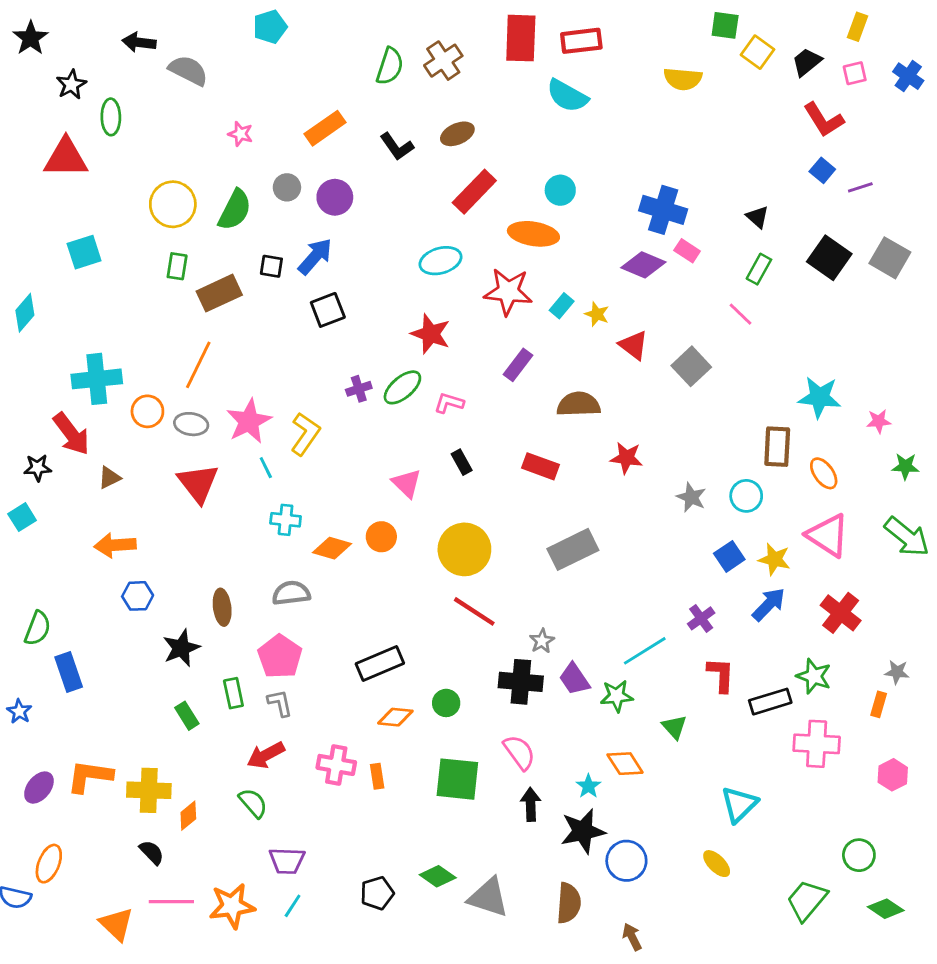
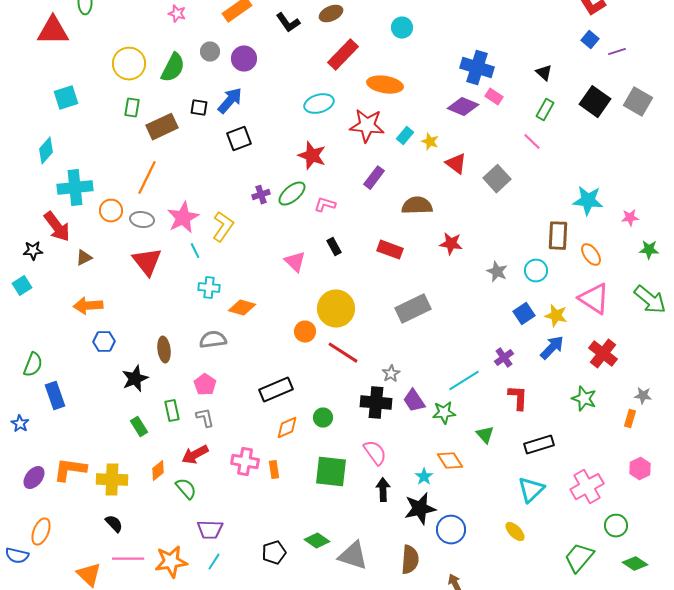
cyan circle: (560, 190) -> (402, 28), moved
cyan diamond: (25, 313) -> (46, 151), moved
orange circle: (381, 537) -> (305, 332), moved
pink pentagon: (280, 656) -> (205, 385), size x0.7
black rectangle: (770, 702) -> (539, 445), moved
orange diamond: (395, 717) -> (287, 428), turned -30
pink cross: (817, 744) -> (587, 487), moved, turned -32
orange diamond: (188, 816) -> (158, 471), moved

